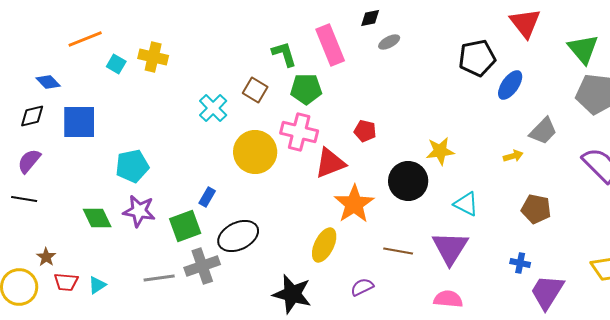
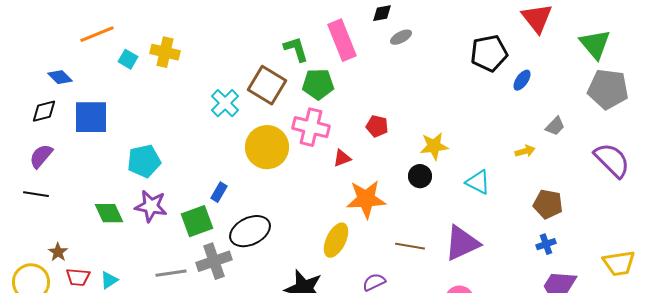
blue ellipse: (510, 85) -> (522, 80), size x0.7
brown square: (255, 90) -> (267, 85), size x1.5
gray trapezoid: (543, 131) -> (555, 126), size x0.7
yellow star: (440, 151) -> (434, 146), moved
red triangle: (330, 163) -> (342, 158), size x0.6
black circle: (408, 181) -> (420, 176), size x0.6
orange star: (354, 204) -> (366, 199), turned 30
cyan triangle: (466, 204) -> (478, 182), moved
purple triangle: (450, 248) -> (462, 243), turned 33
blue cross: (520, 263) -> (546, 244), moved, turned -30

